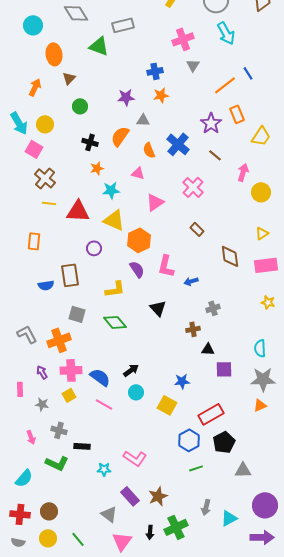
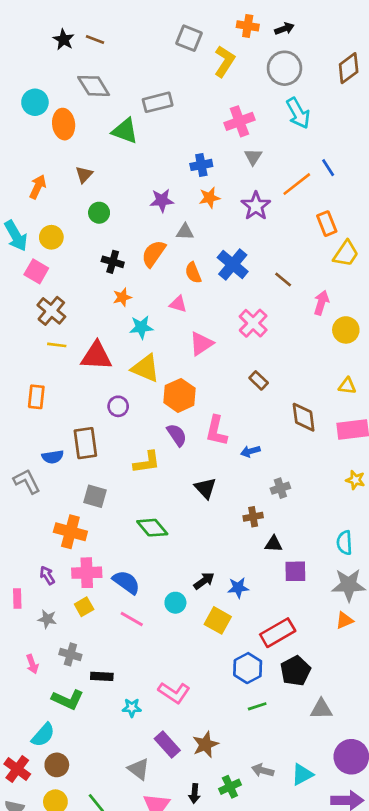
orange ellipse: (54, 54) -> (64, 124), moved
orange rectangle: (237, 114) -> (327, 224), moved
purple star: (211, 123) -> (256, 206), moved
yellow triangle: (262, 233) -> (347, 386), turned 40
green diamond: (115, 322) -> (152, 528), moved
gray L-shape: (27, 334) -> (27, 481), moved
orange cross: (59, 340) -> (70, 532), turned 35
black arrow: (131, 370) -> (204, 581), moved
cyan semicircle: (24, 478) -> (43, 735), moved
gray arrow: (206, 507) -> (263, 770), moved, turned 91
red cross: (20, 514) -> (17, 769), turned 30
green cross: (176, 527) -> (230, 787), size x0.7

